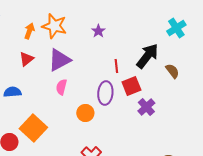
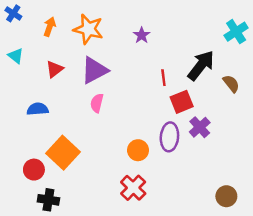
orange arrow: (29, 31) -> (50, 27), moved
purple ellipse: (105, 93) -> (169, 137), moved
orange circle: (85, 113) -> (138, 150), moved

